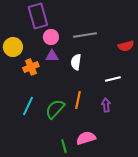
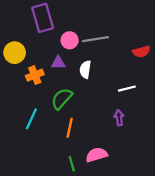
pink circle: (51, 37) -> (70, 40), moved
orange line: (78, 100) -> (70, 128), moved
green semicircle: (55, 109) -> (62, 99), moved

